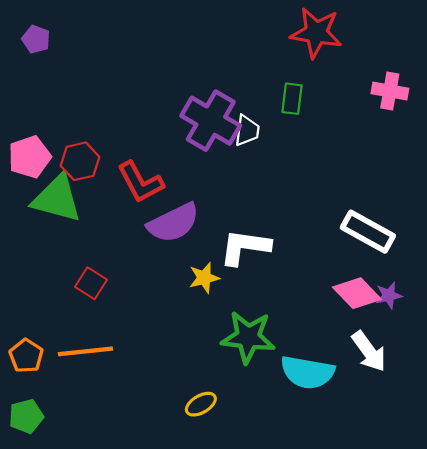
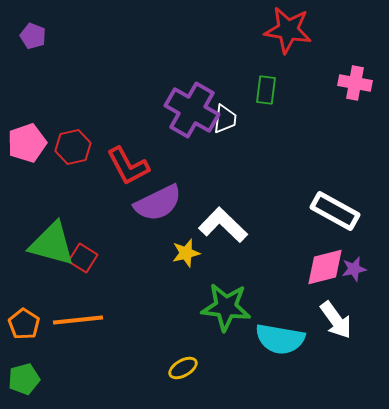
green triangle: (57, 199) -> (52, 244), moved
white L-shape: (245, 247) -> (223, 225), turned 36
pink diamond: (357, 293) -> (325, 267), turned -60

